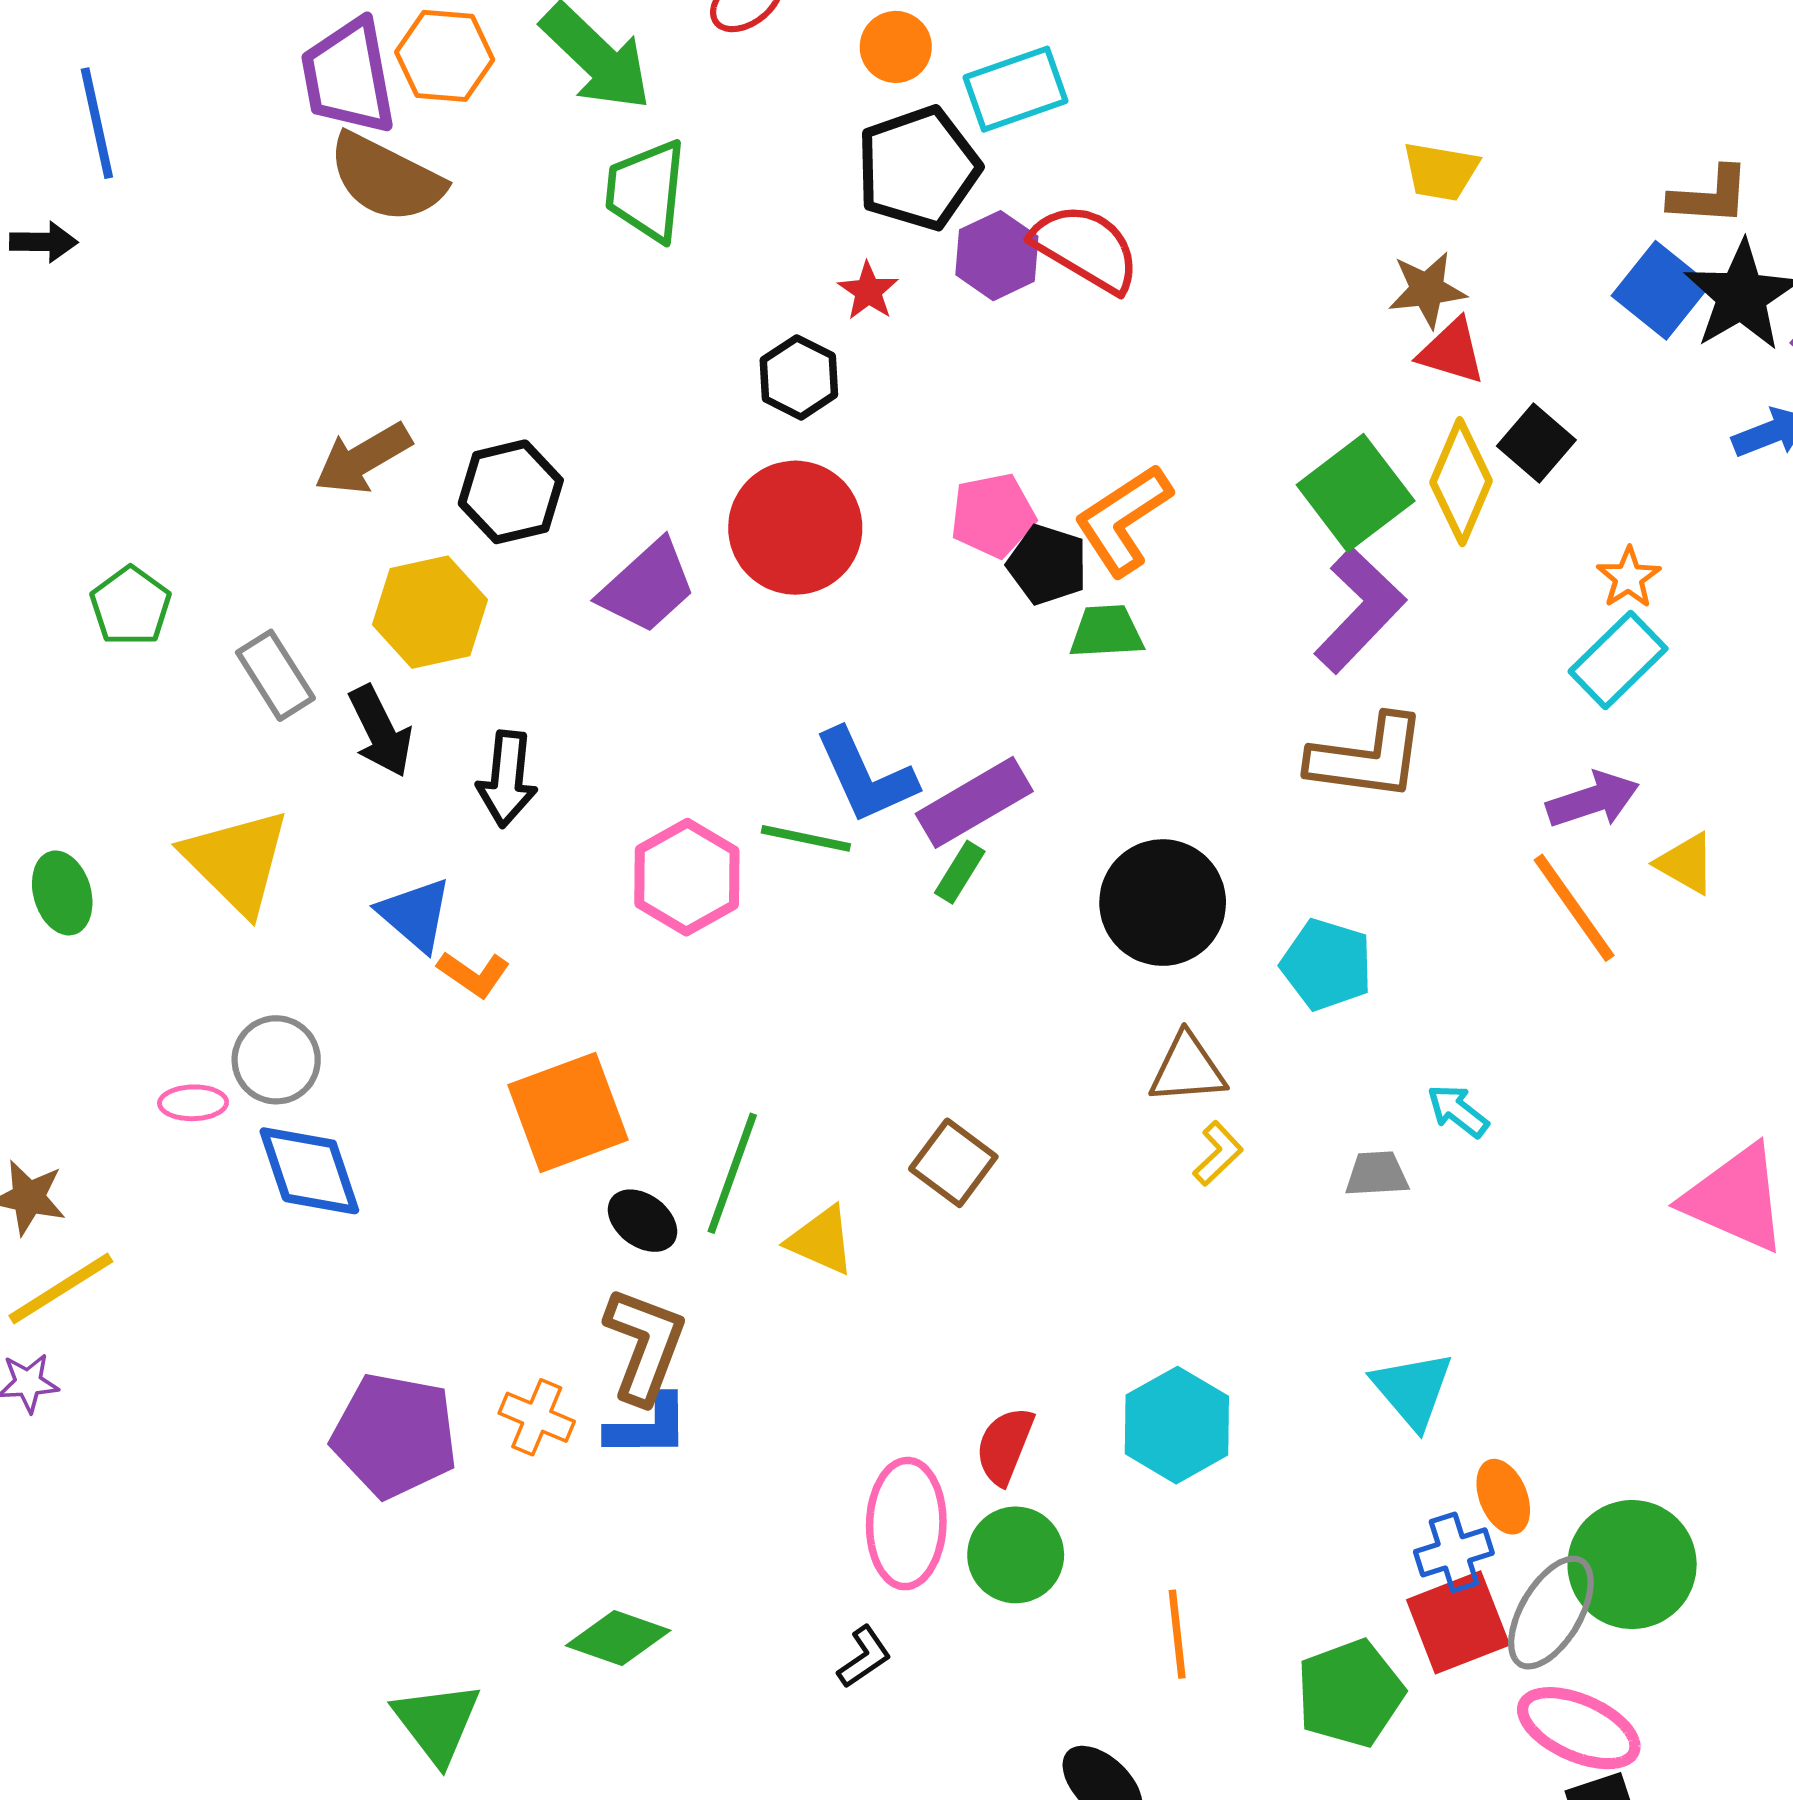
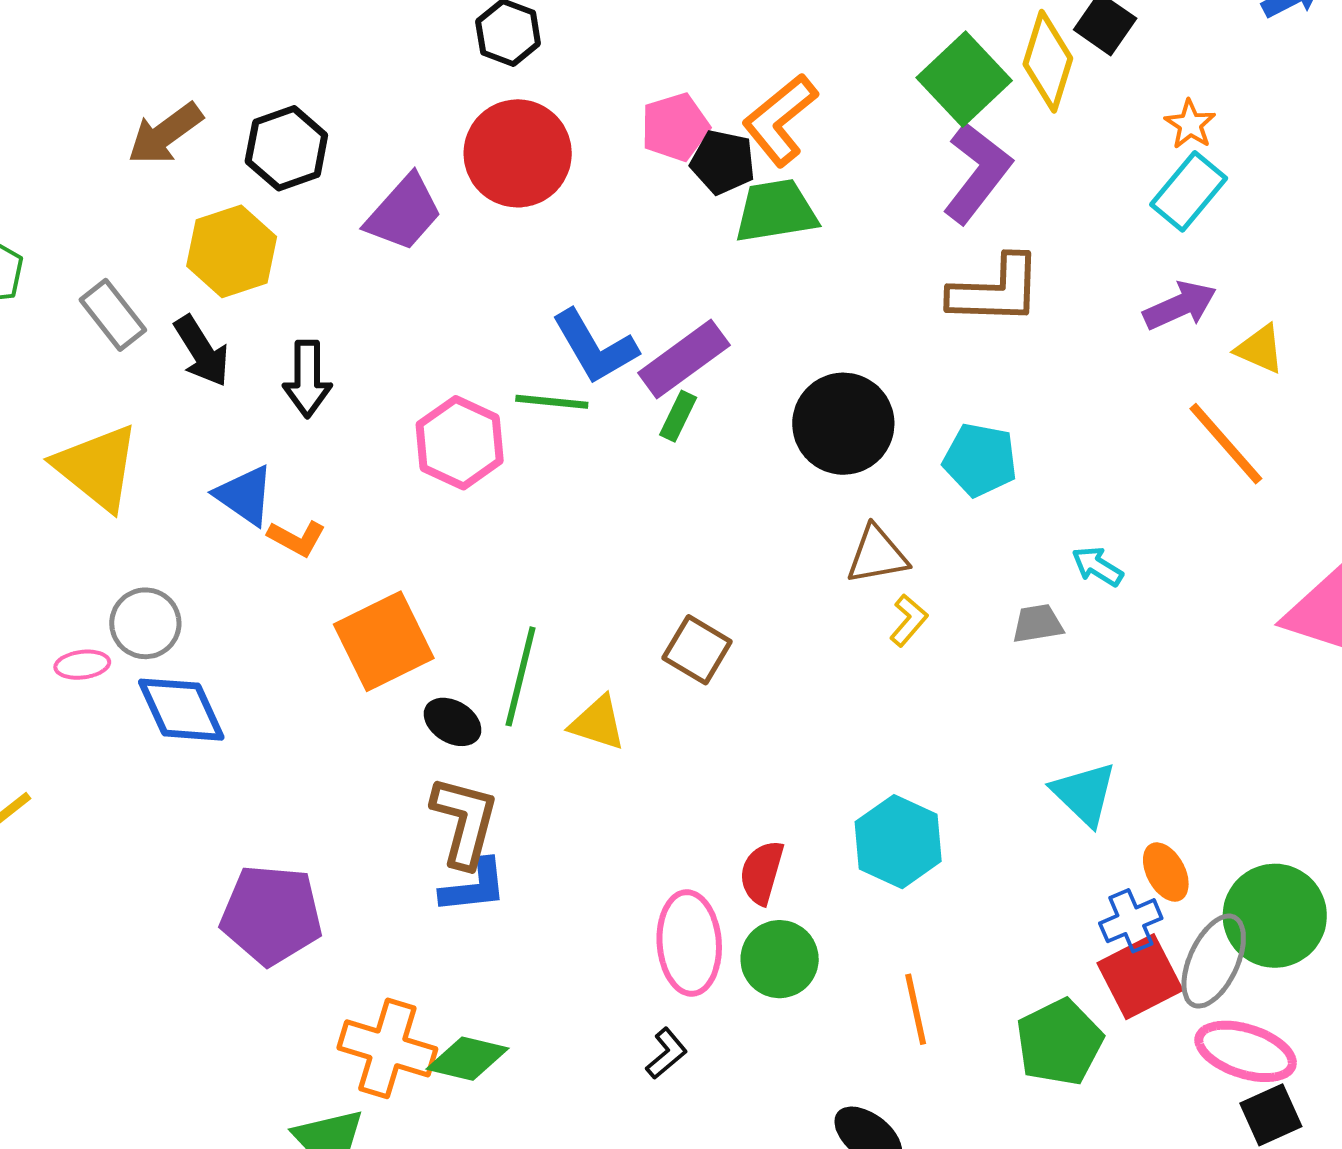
green trapezoid: (1106, 632) -> (776, 211), size x1.4
orange line: (1574, 908) -> (1226, 444), moved
orange cross: (537, 1417) -> (387, 1048), moved, size x1.6

